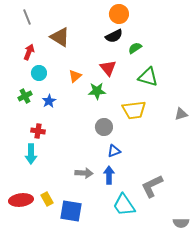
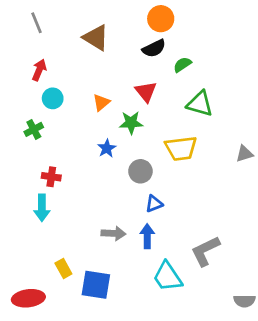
brown triangle: (60, 37) -> (96, 38), moved
blue star: (49, 101) -> (107, 148), moved
red ellipse: (21, 200) -> (28, 298), moved

